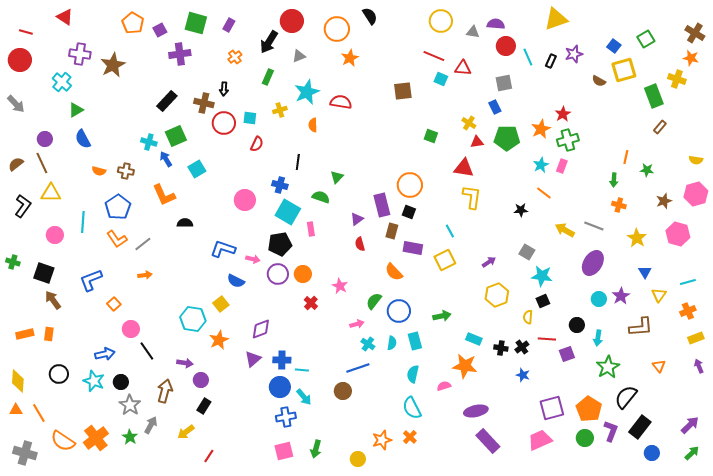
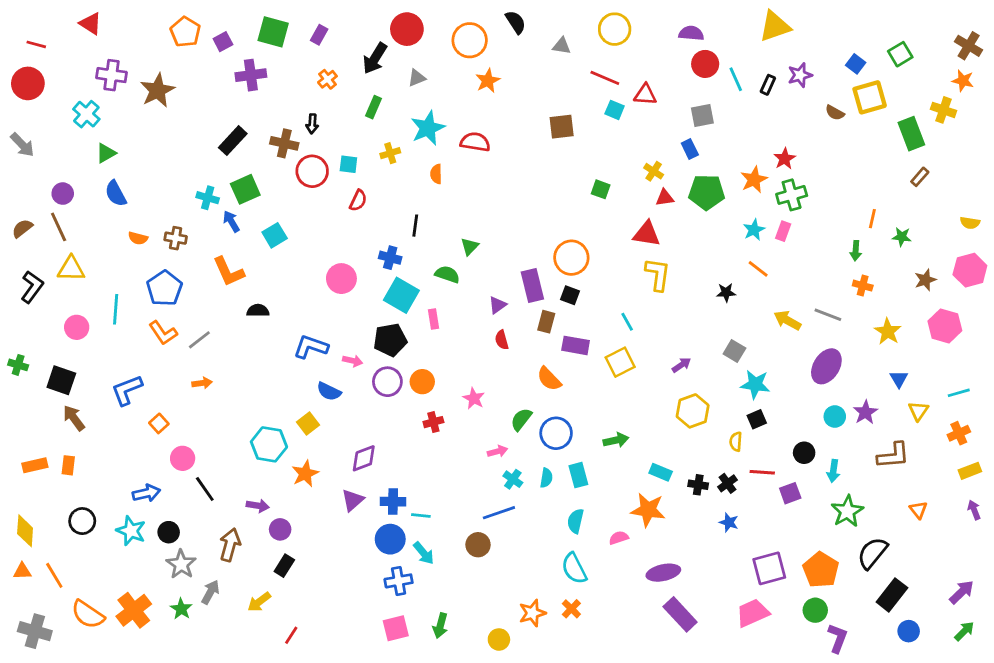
gray triangle: (473, 32) -> (562, 46), moved
red cross: (311, 303) -> (433, 422), turned 32
purple L-shape: (611, 431) -> (838, 638), moved

